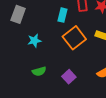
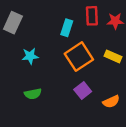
purple square: (69, 77) -> (83, 91), moved

